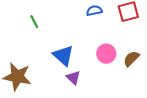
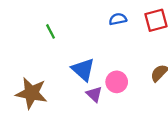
pink circle: (106, 54) -> (117, 82), moved

